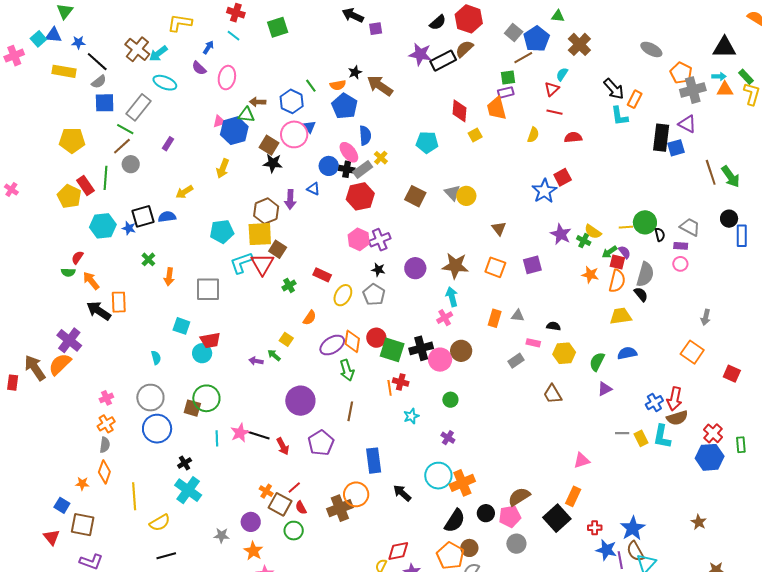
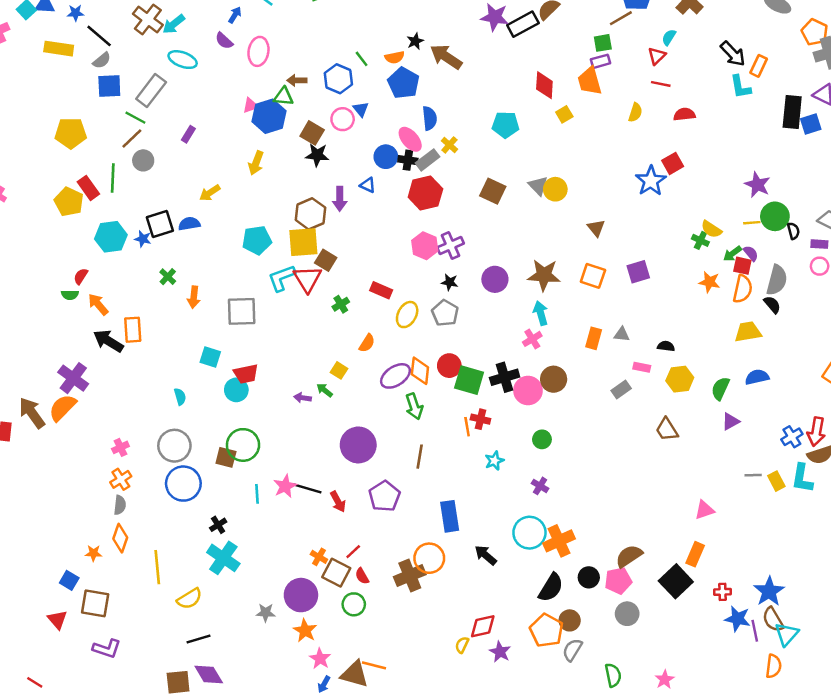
pink circle: (294, 134) -> (343, 119), size x0.7
purple star: (561, 234) -> (757, 185), moved
purple circle: (251, 522) -> (301, 595), size x1.4

